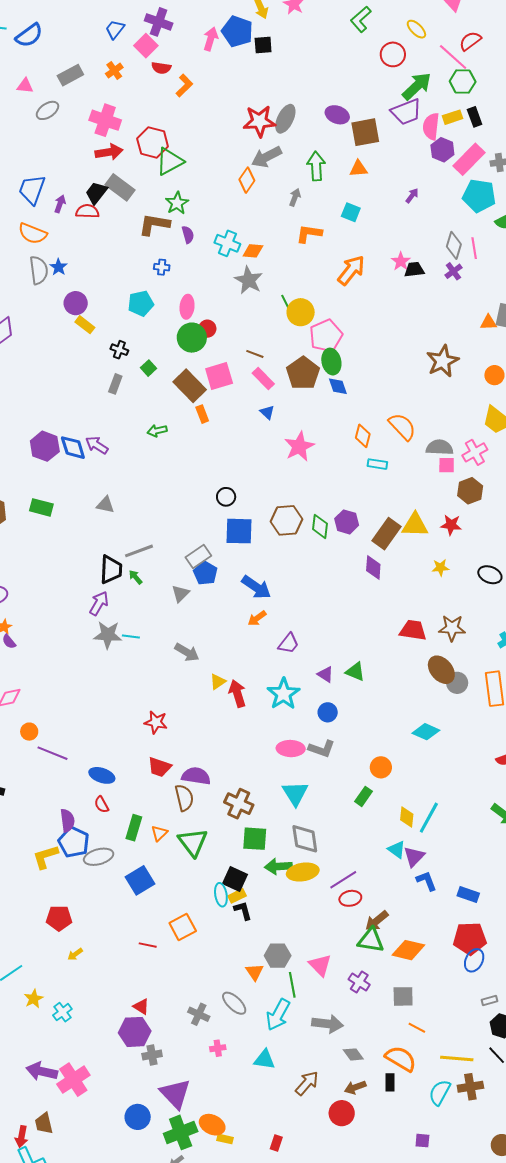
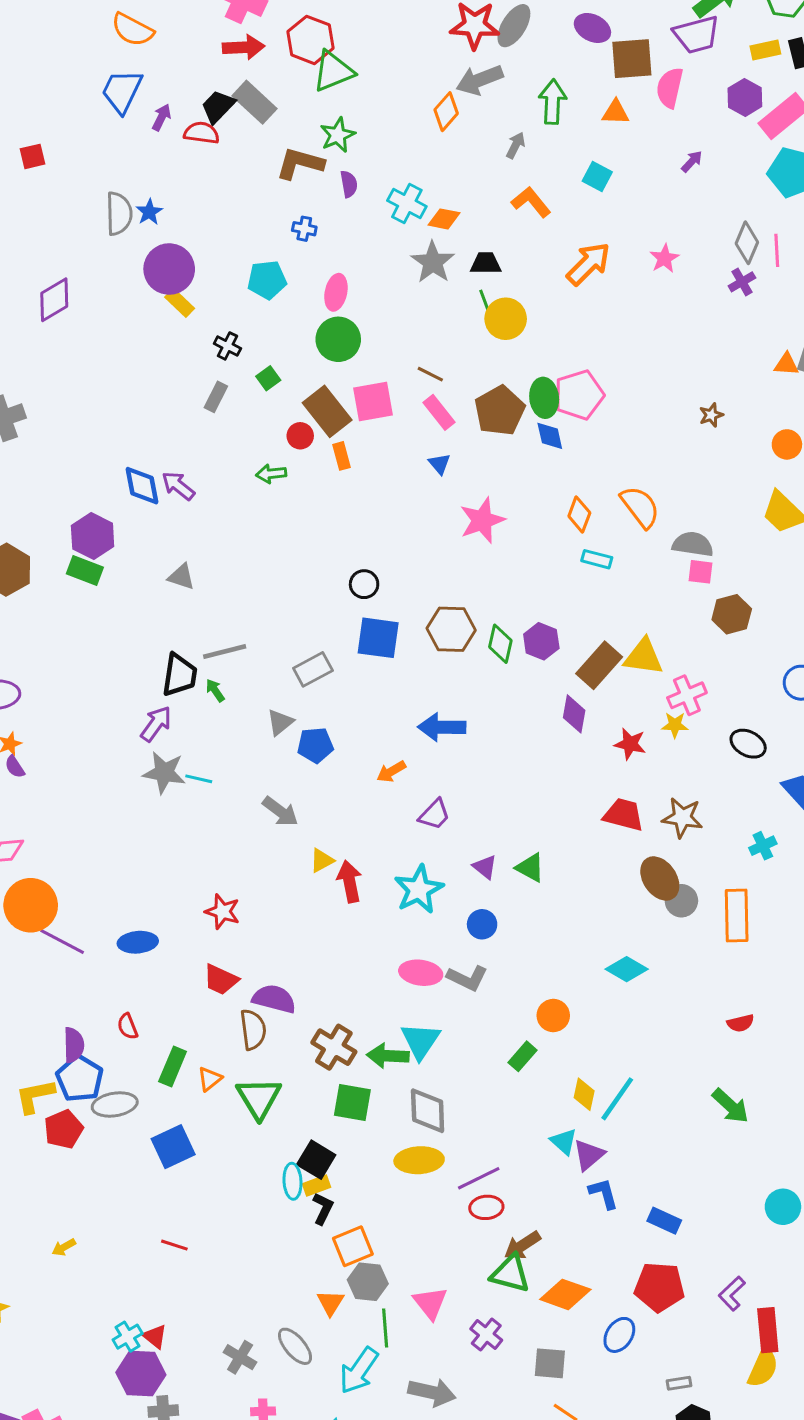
pink semicircle: (431, 126) -> (670, 88), moved
orange semicircle: (33, 234) -> (132, 30), moved
orange L-shape: (309, 234) -> (531, 202), turned 36
black trapezoid: (414, 270) -> (486, 263), moved
purple circle: (76, 303) -> (169, 269), size x1.4
red circle: (207, 329) -> (300, 436), moved
pink pentagon: (326, 336) -> (579, 395), moved
brown star: (443, 361) -> (711, 415), size x0.5
purple hexagon: (45, 446) -> (93, 536), moved
pink cross: (475, 452) -> (687, 695), moved
red star: (451, 525) -> (630, 744), moved
blue pentagon: (205, 573) -> (315, 745), moved, turned 30
blue arrow: (256, 587) -> (442, 727), moved, turned 140
orange circle: (29, 732) -> (31, 905), size x2.0
blue ellipse: (102, 775) -> (138, 942), moved, turned -30
green arrow: (278, 866) -> (388, 1056), moved
black L-shape: (243, 911) -> (323, 1208), turned 35
red pentagon: (59, 918) -> (64, 1129), moved, turned -30
orange square: (183, 927) -> (353, 1246), moved
blue ellipse: (474, 960) -> (619, 1335), moved
cyan cross: (62, 1012) -> (128, 1337), moved

